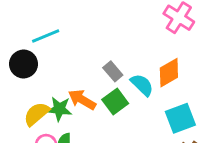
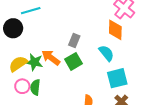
gray rectangle: (113, 71) -> (74, 40), turned 56
orange diamond: (169, 73) -> (115, 30), moved, turned -65
cyan semicircle: (142, 85) -> (106, 53), moved

